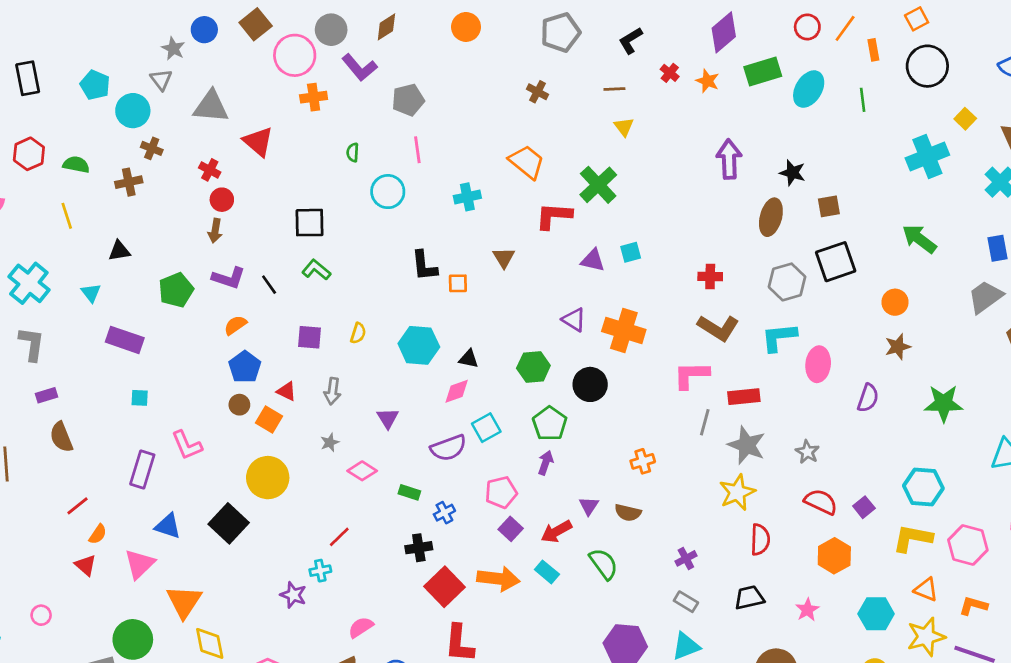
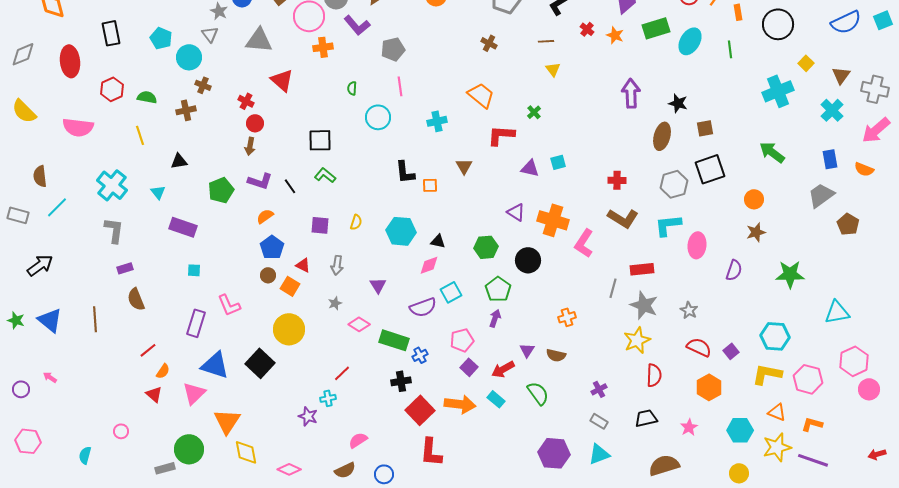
gray triangle: (211, 107) -> (259, 40), moved
green cross: (598, 185) -> (534, 112), size x0.5
pink L-shape: (691, 375) -> (584, 243), moved, turned -56
green rectangle: (409, 492) -> (394, 340), size x1.8
blue triangle: (168, 526) -> (215, 365), size x1.4

